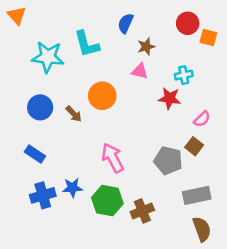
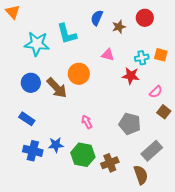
orange square: (208, 38) -> (161, 55), moved
brown star: (146, 47) -> (119, 27), moved
brown arrow: (74, 114) -> (57, 88), size x1.6
brown square: (194, 146) -> (164, 112), moved
pink arrow: (113, 158) -> (87, 122), size x0.6
blue cross: (43, 195) -> (33, 151), turned 30
gray rectangle: (197, 195) -> (152, 151), turned -30
brown semicircle: (202, 229) -> (141, 175), moved

